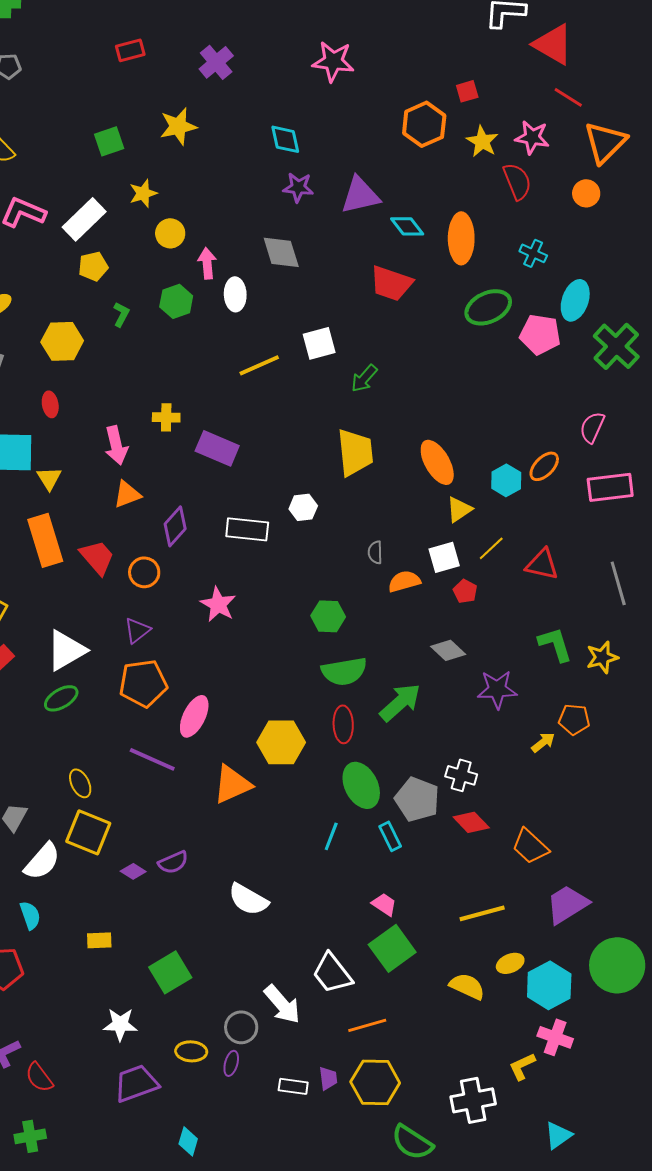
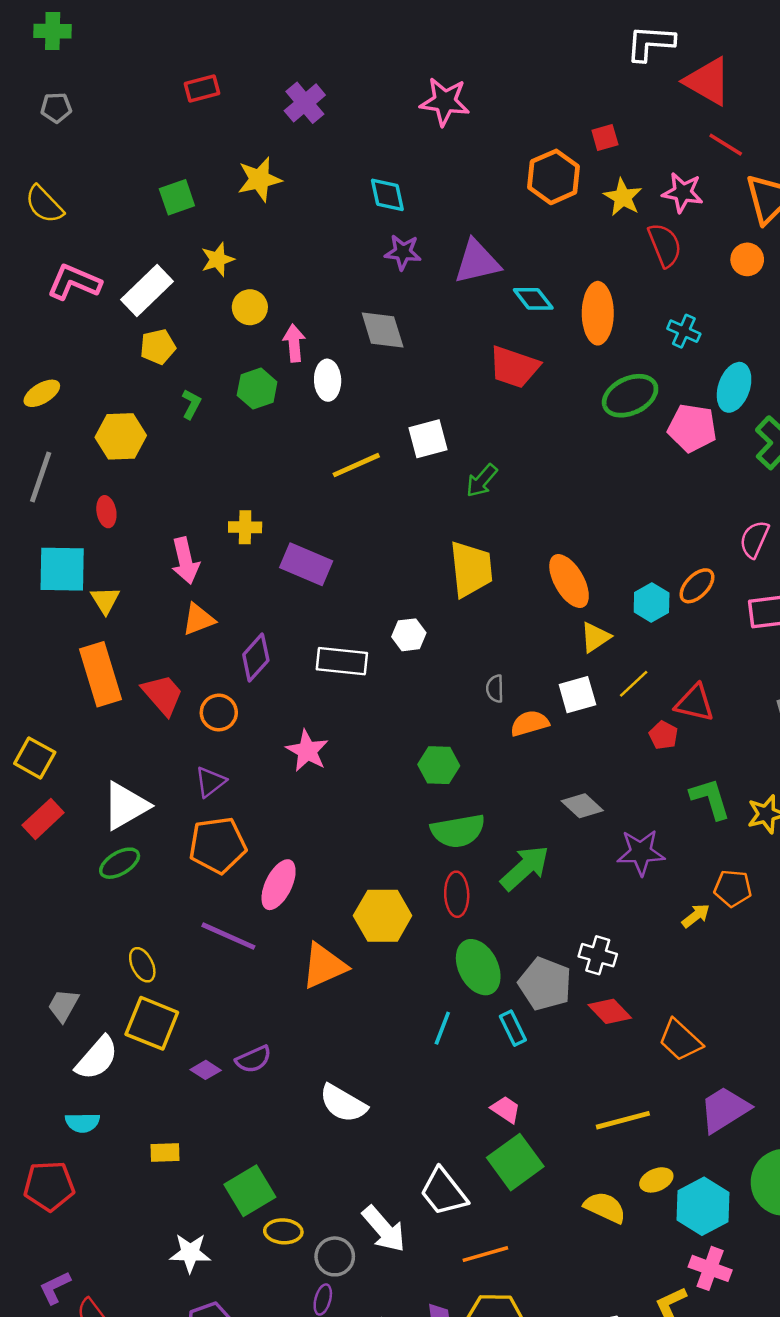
red pentagon: (465, 591) -> (664, 735), moved
cyan semicircle: (30, 915) -> (82, 1123), turned 108
yellow ellipse: (191, 1051) -> (283, 1231), moved

